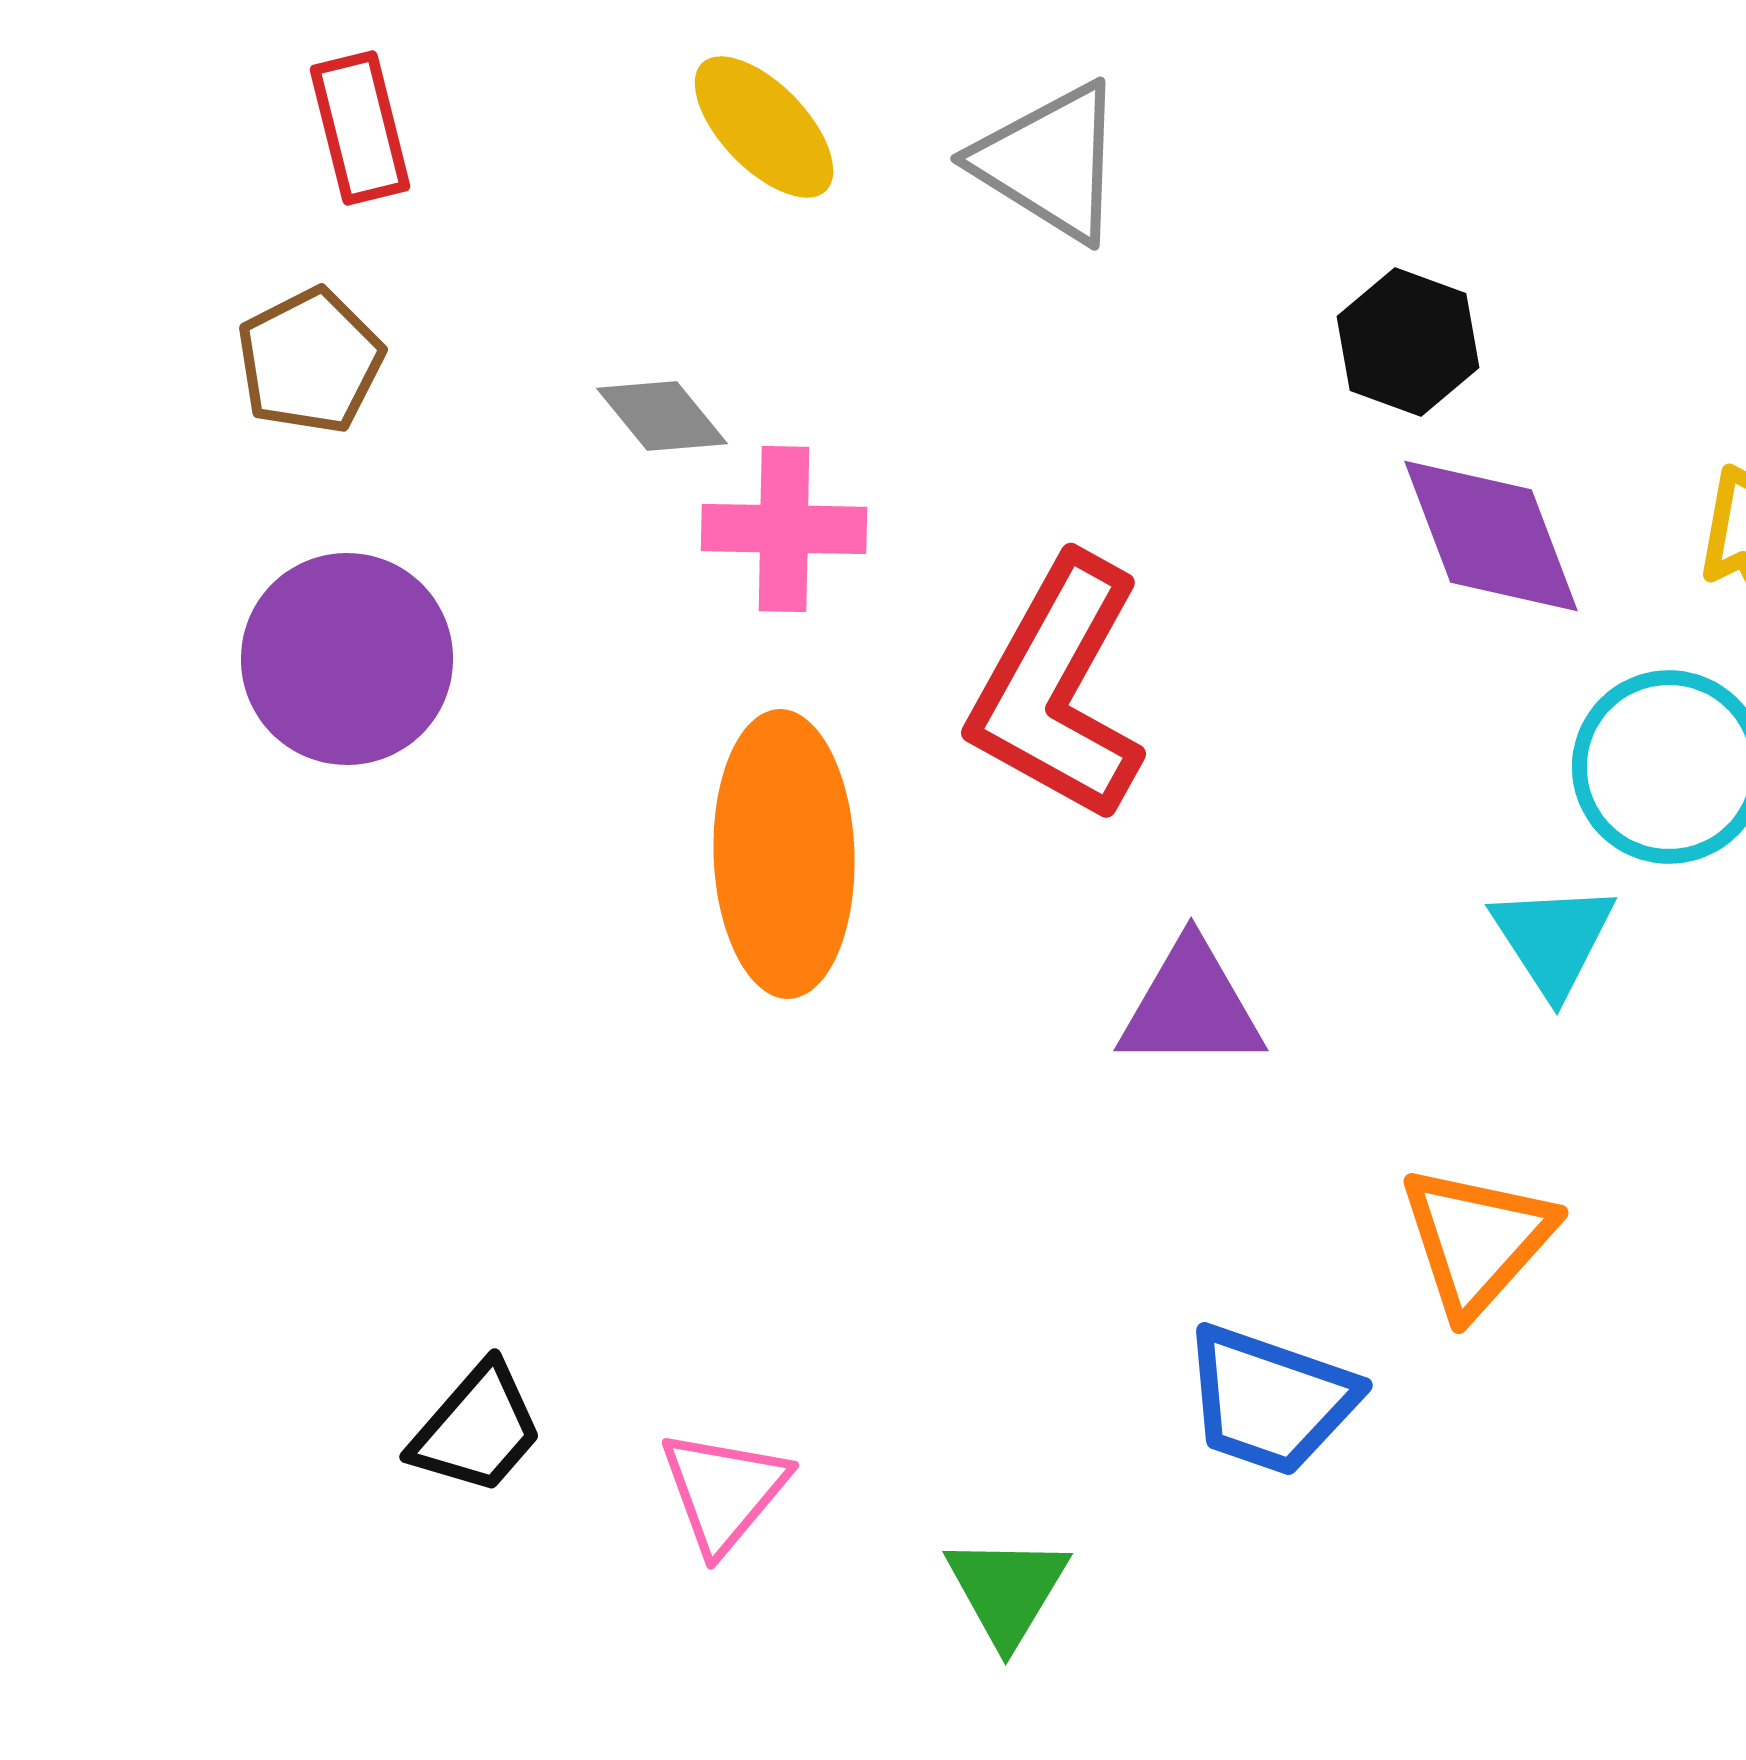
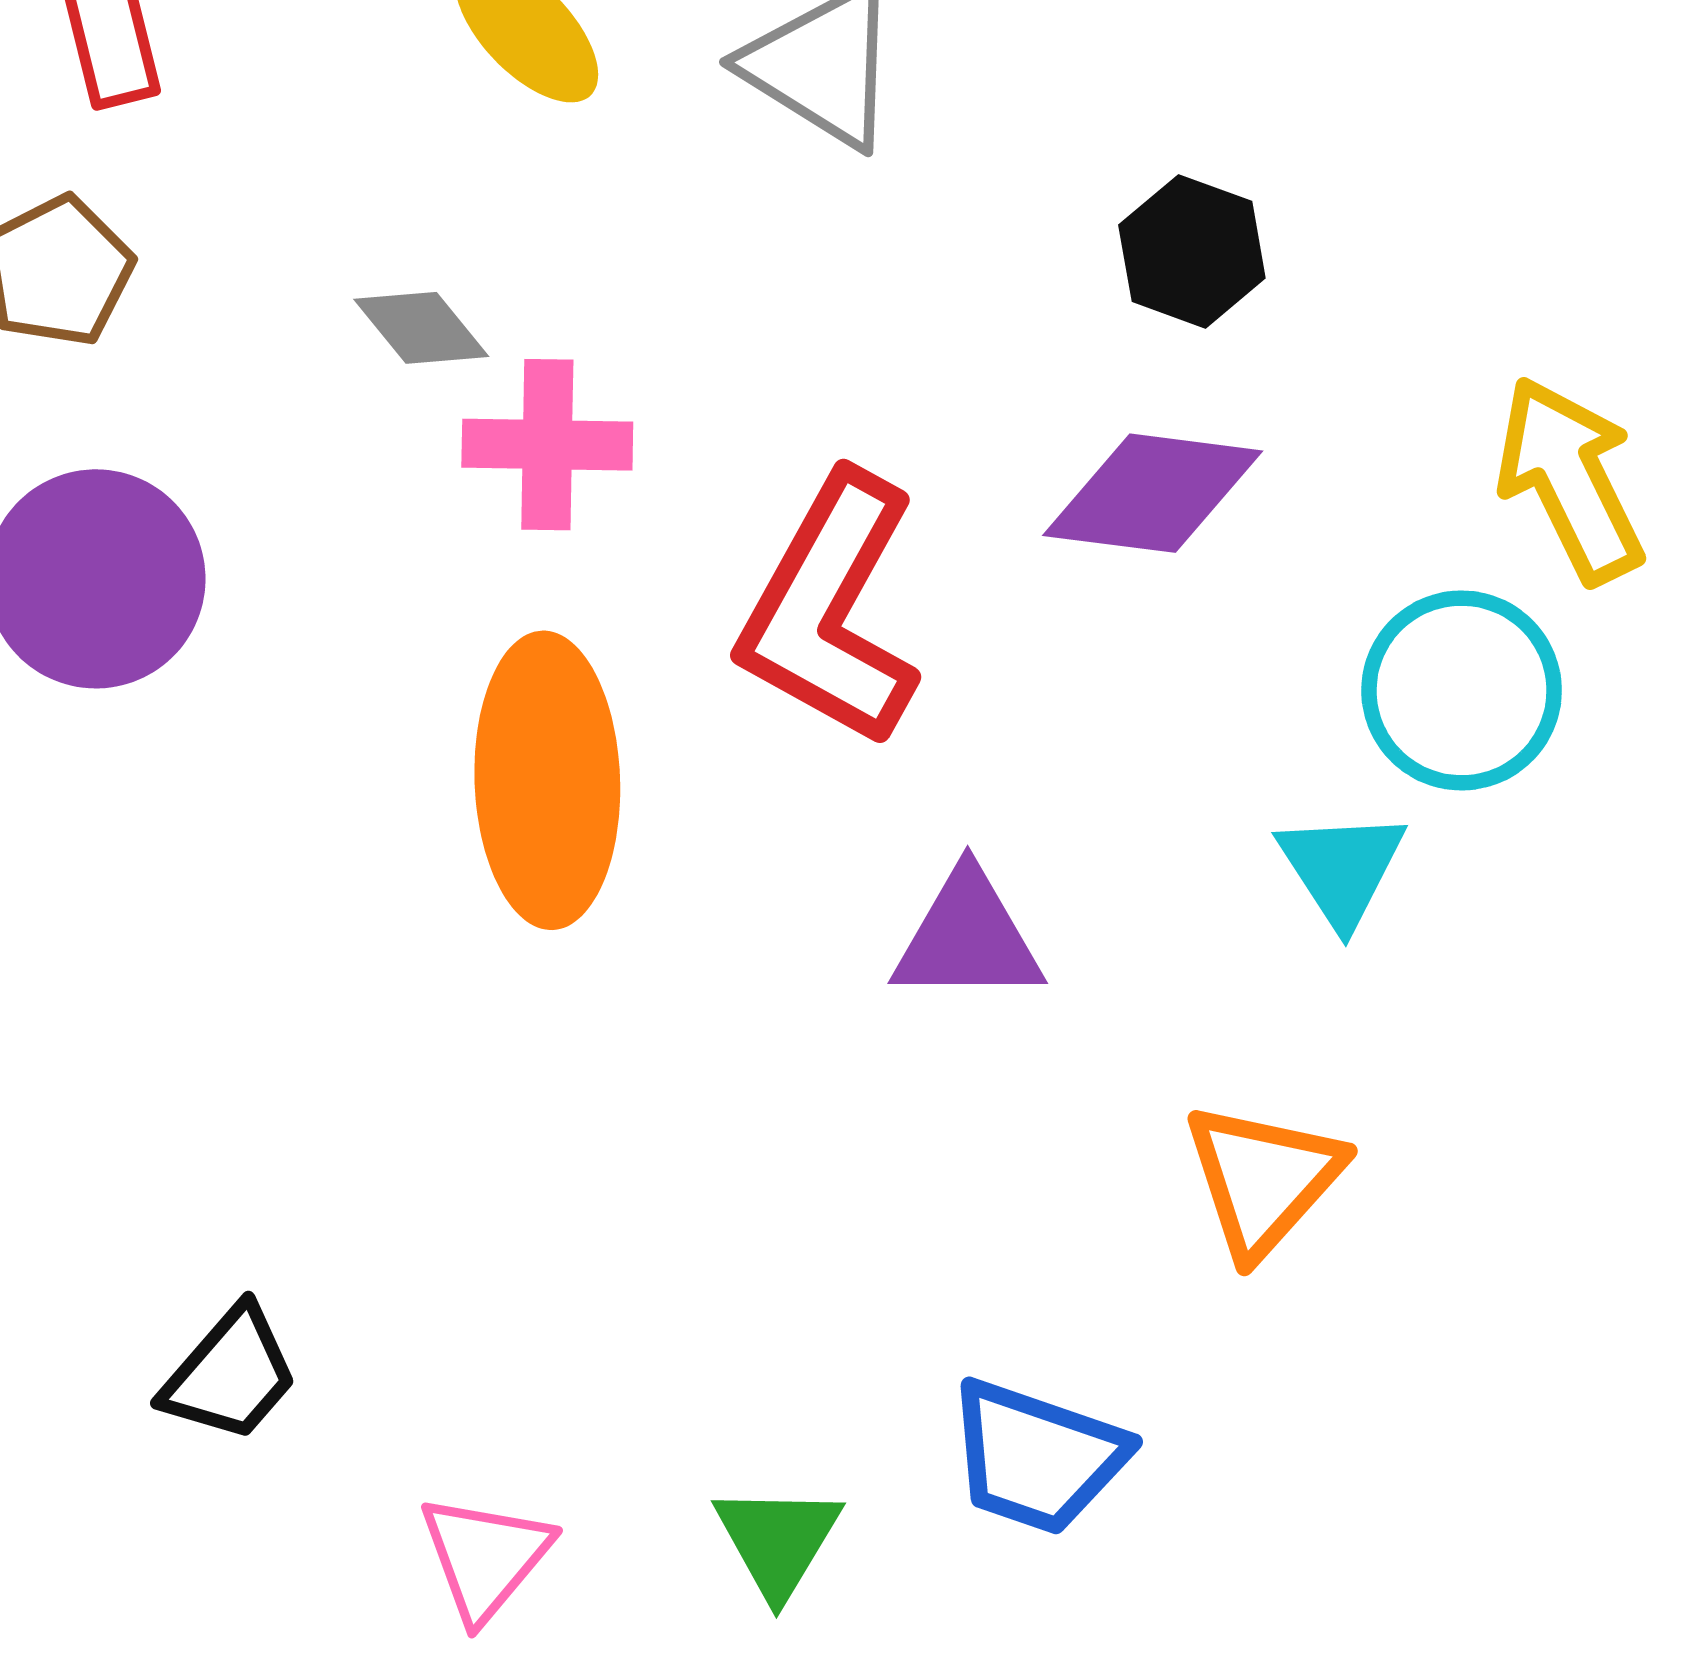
purple diamond: (1491, 536) -> (1153, 493), moved, turned -62
blue trapezoid: (1270, 1400) -> (1037, 1457), moved
pink triangle: (724, 1491) -> (485, 1557), moved

